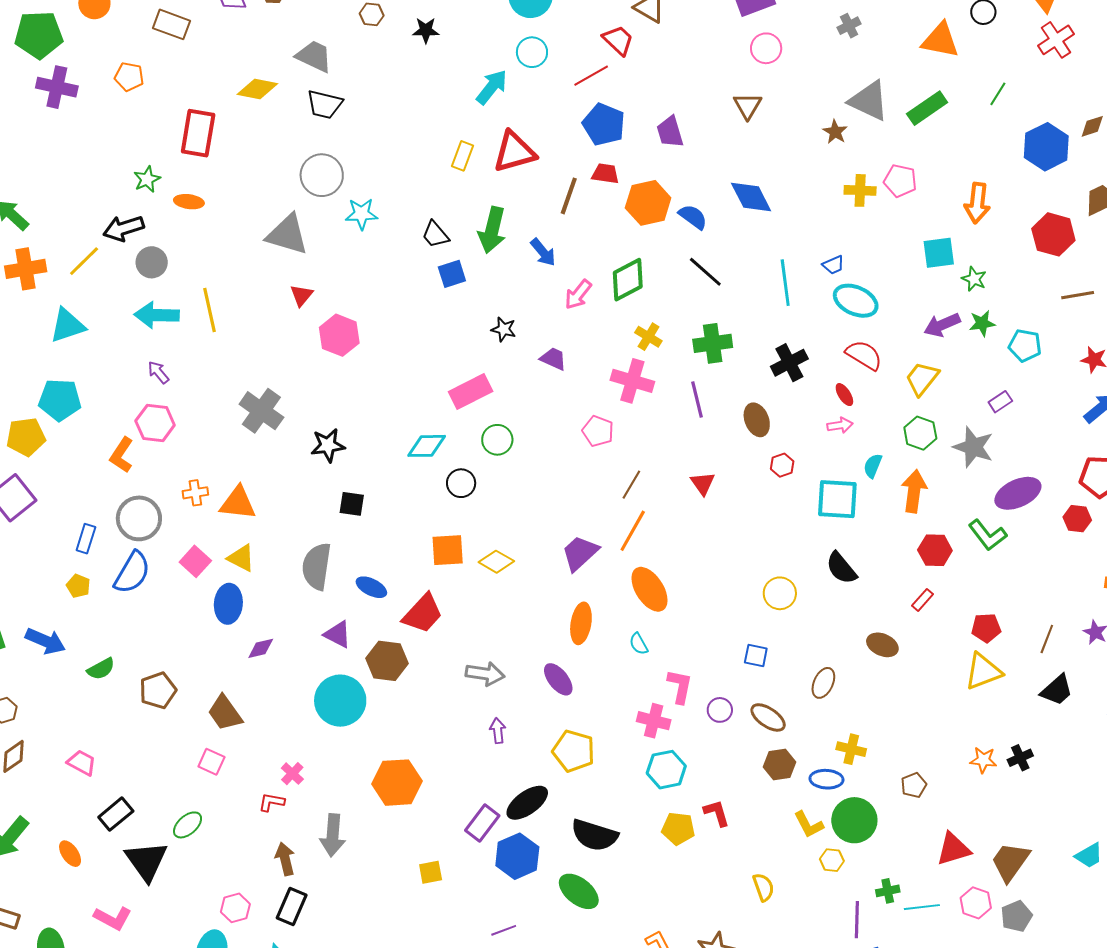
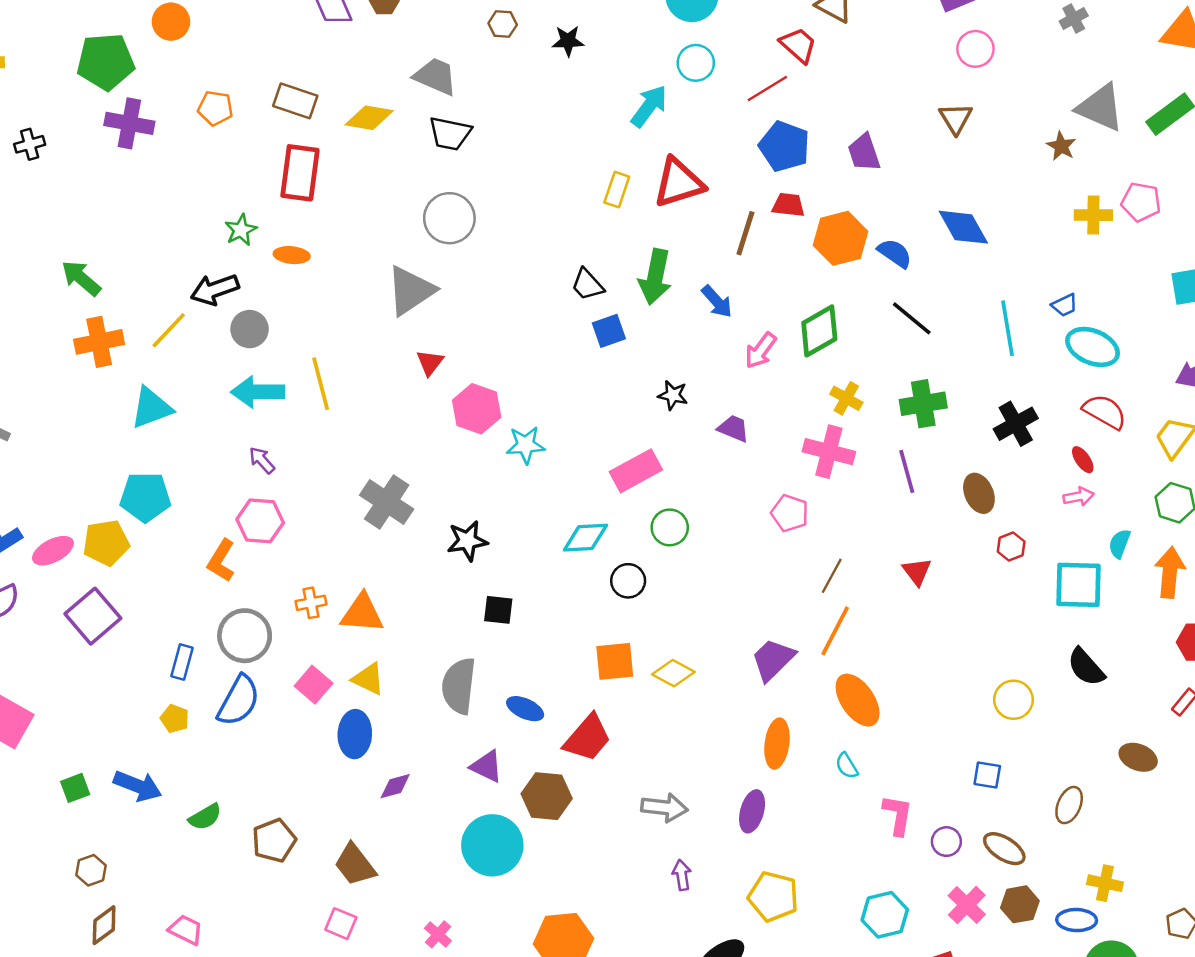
brown rectangle: (171, 24) -> (295, 101), moved
cyan star: (361, 214) -> (526, 445), moved
gray triangle: (287, 235) -> (411, 290), turned -48
purple ellipse: (558, 679) -> (752, 811), turned 56
pink cross: (654, 721) -> (967, 905), moved, turned 32

